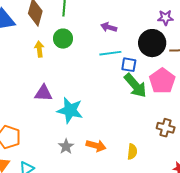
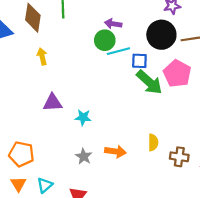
green circle: (63, 39) -> (105, 40), moved
cyan star: (70, 110) -> (83, 117), size x0.6
brown cross: (166, 128) -> (179, 157), moved
yellow semicircle: (132, 152) -> (153, 142), moved

